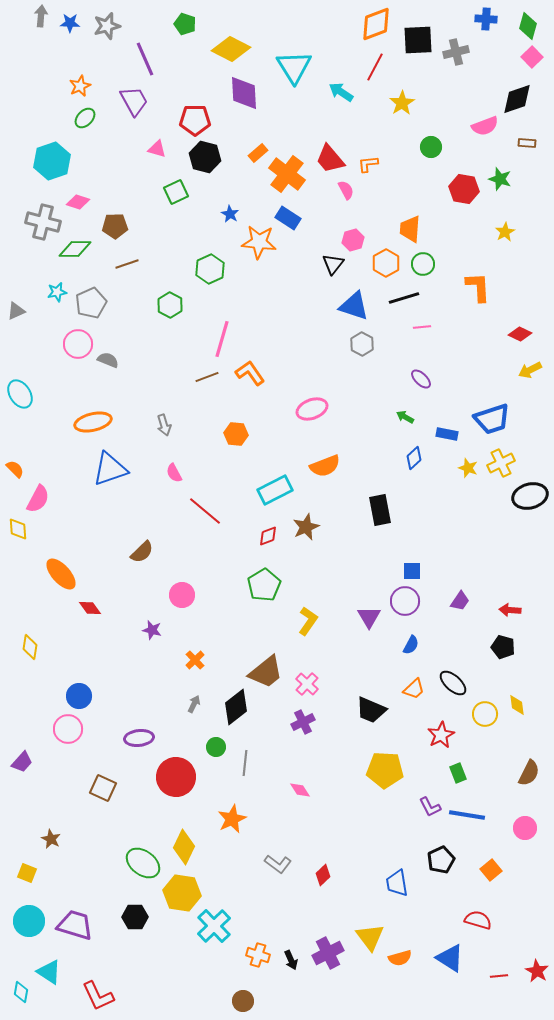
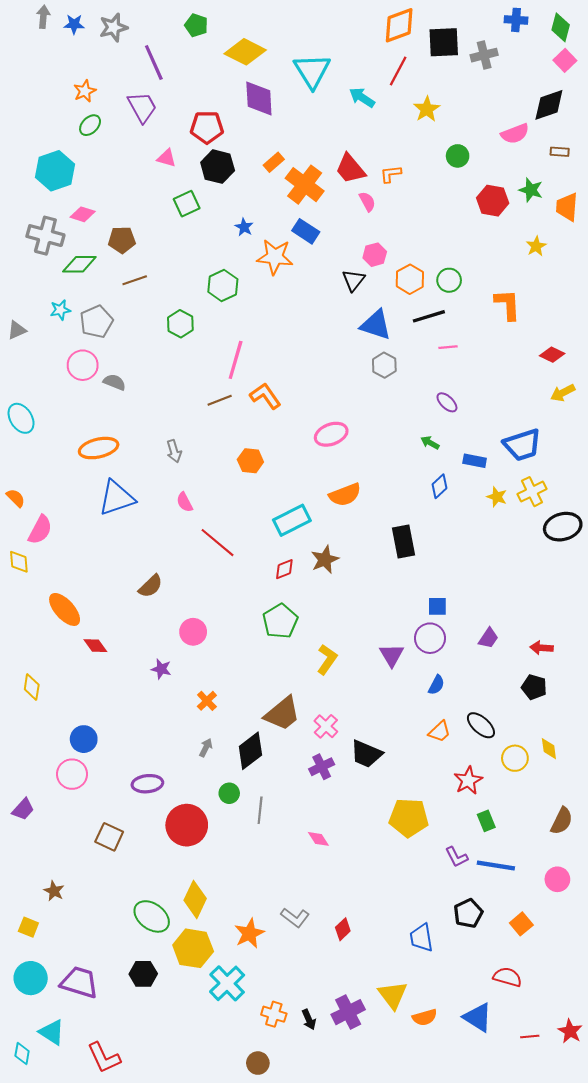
orange trapezoid: (410, 229) -> (567, 207), moved
black trapezoid: (371, 710) -> (366, 754), moved
orange star: (232, 819) -> (249, 933), moved

